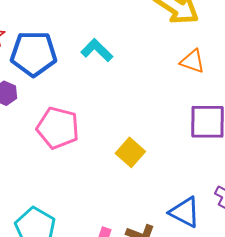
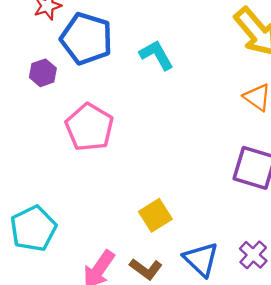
yellow square: (130, 152) -> (155, 215), moved

